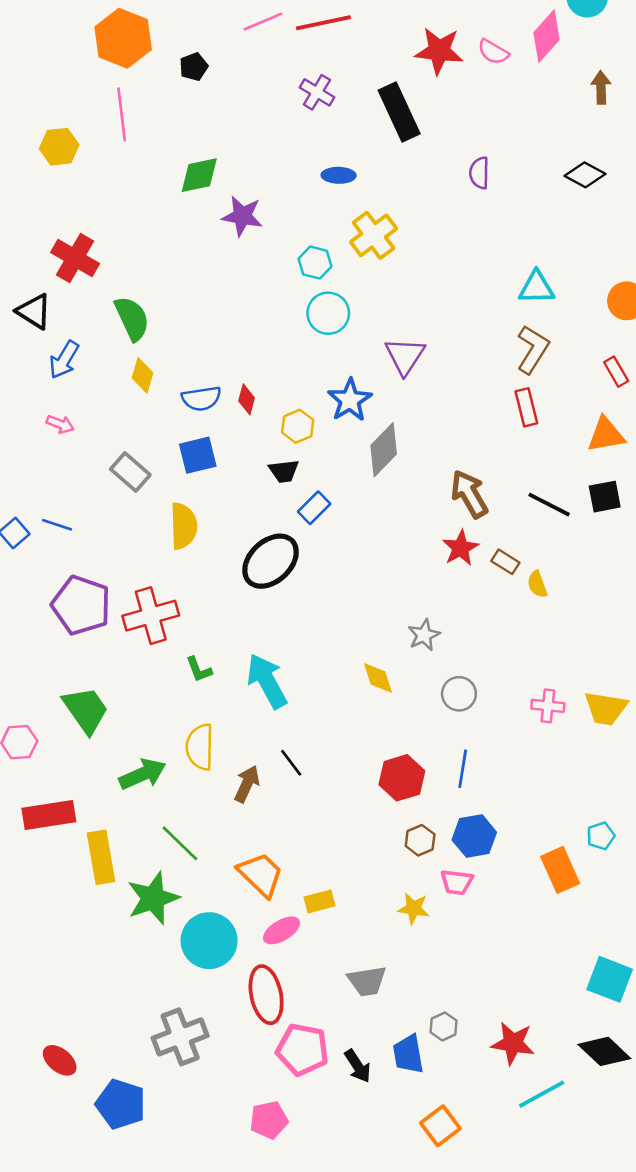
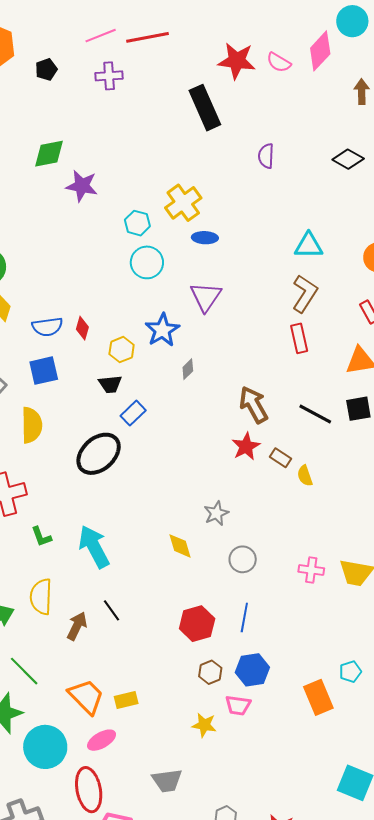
purple cross: (317, 92) -> (109, 76), moved, turned -36
blue ellipse: (339, 175) -> (205, 238), moved
gray diamond: (384, 450) -> (188, 369), size x0.5
yellow rectangle: (319, 901) -> (126, 700), moved

